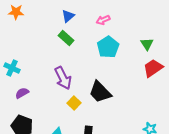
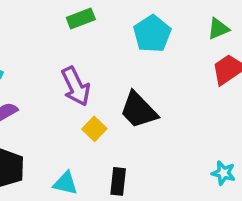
green rectangle: (66, 38) -> (81, 19), turned -63
green triangle: (147, 44) -> (218, 29), turned 40

